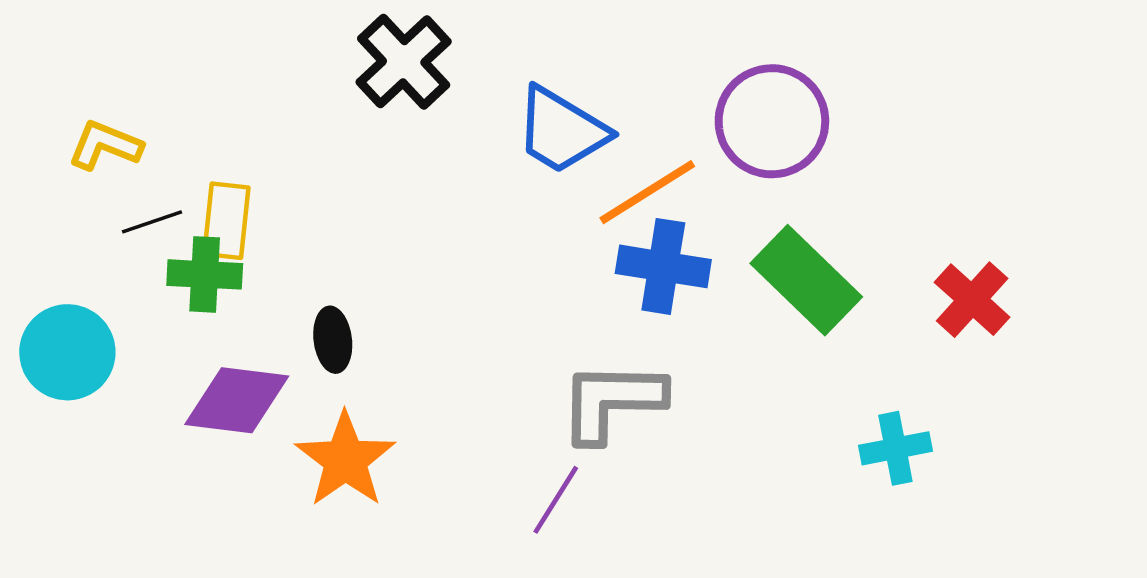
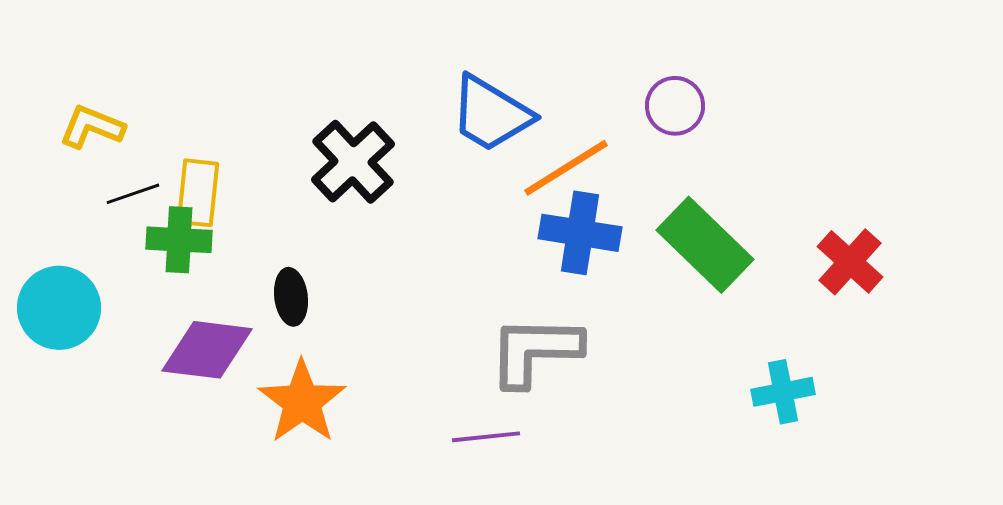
black cross: (404, 62) -> (353, 162), moved
purple circle: (772, 121) -> (675, 106), size x0.6
purple line: (556, 500) -> (486, 437), turned 52

